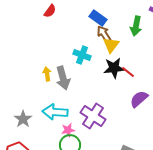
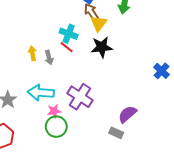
red line: (128, 72) -> (67, 47), moved
gray arrow: (63, 78) -> (49, 57), size x0.6
purple semicircle: (139, 99) -> (127, 114), moved

